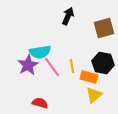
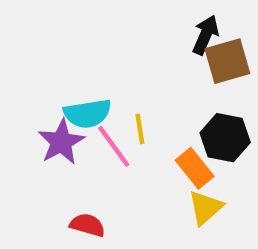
black arrow: (68, 16) -> (206, 35), moved
yellow line: (72, 66) -> (140, 129), moved
orange rectangle: (89, 77) -> (195, 168), turned 36

